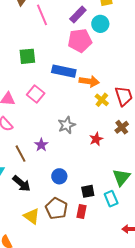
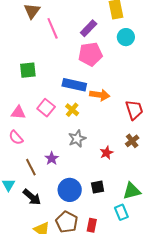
cyan circle: (100, 24) -> (126, 37), moved
green square: (27, 56) -> (28, 70), moved
yellow cross: (102, 100) -> (72, 110), moved
blue circle: (59, 176) -> (70, 190), size x1.5
green triangle: (121, 177) -> (132, 191), turned 36
black square: (88, 191) -> (98, 187), moved

